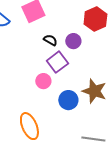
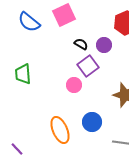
blue circle: (68, 100) -> (92, 122), moved

